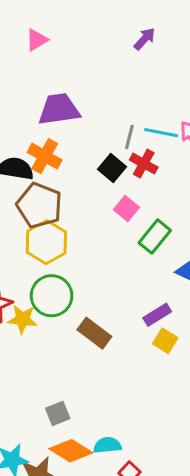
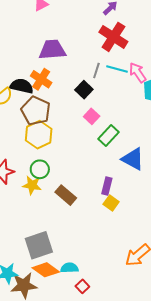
red cross: (144, 164) -> (113, 37), moved, size x1.6
green circle: (52, 296) -> (40, 169), size x0.7
purple rectangle: (157, 315) -> (107, 186), turned -48
yellow star: (23, 319) -> (32, 185), moved
gray square: (58, 413) -> (39, 245), size x1.8

